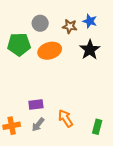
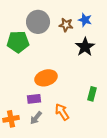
gray circle: (40, 23) -> (38, 22), size x1.5
orange ellipse: (50, 51) -> (46, 78), moved
green rectangle: (97, 127) -> (92, 94), moved

